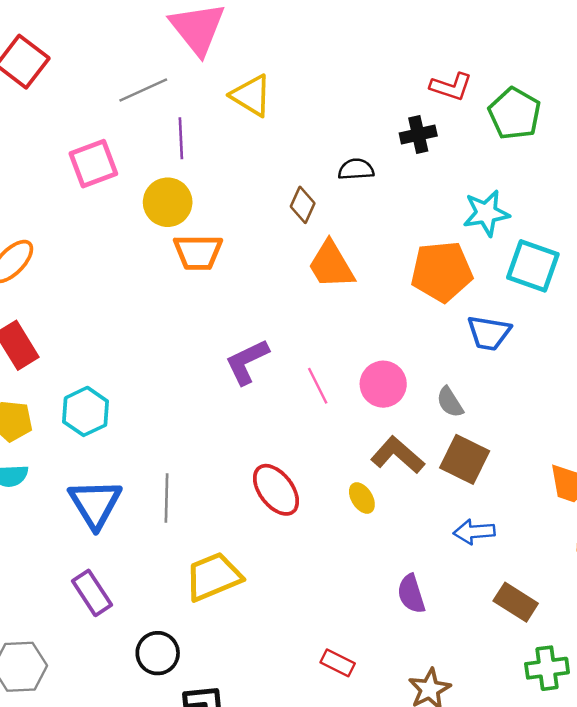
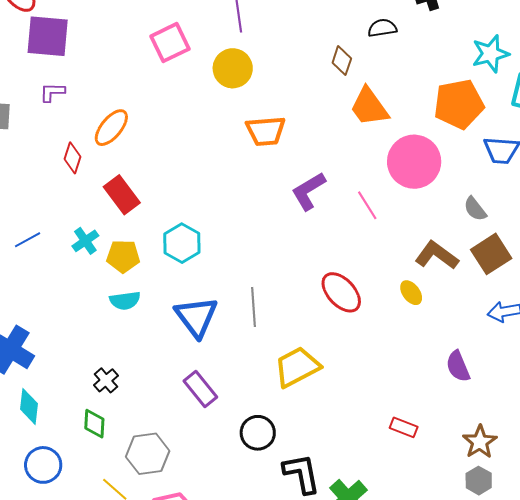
orange trapezoid: (198, 252) -> (266, 131), moved
pink circle: (383, 384) -> (414, 162), moved, size x1.4
brown square: (465, 459) -> (491, 254), turned 36

